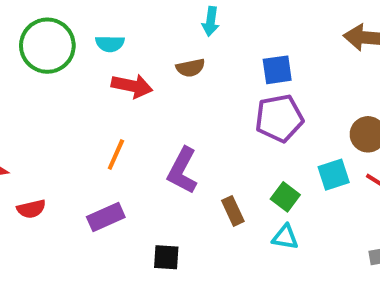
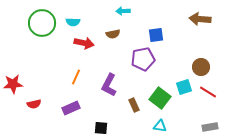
cyan arrow: (211, 21) -> (123, 11), turned 80
purple pentagon: (279, 118) -> (143, 59), moved
green square: (285, 197) -> (160, 98), size x1.5
cyan triangle: (285, 237) -> (160, 126), moved

